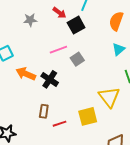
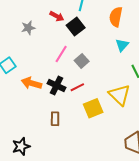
pink line: (58, 50) -> (61, 54), turned -30
yellow square: (88, 116) -> (93, 108), moved
red line: (59, 124) -> (77, 87), moved

